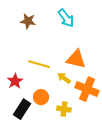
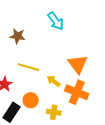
brown star: (28, 21) -> (18, 36), moved
orange triangle: (76, 59) -> (78, 64), moved, turned 40

